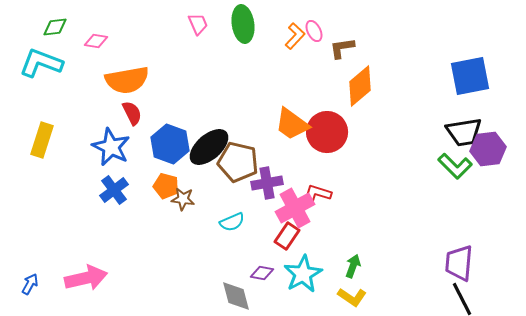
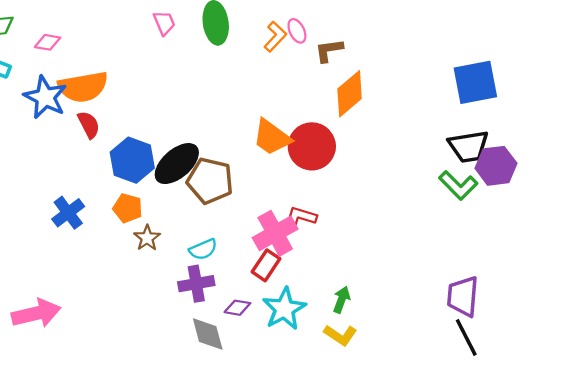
blue star: (111, 147) -> (45, 97), moved
purple cross: (267, 183) -> (196, 284), moved
brown star: (183, 199) -> (147, 238), moved, turned 30

